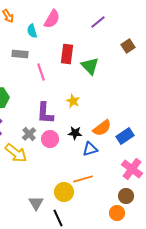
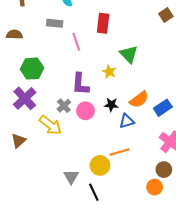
green triangle: (90, 66) -> (129, 54), moved

